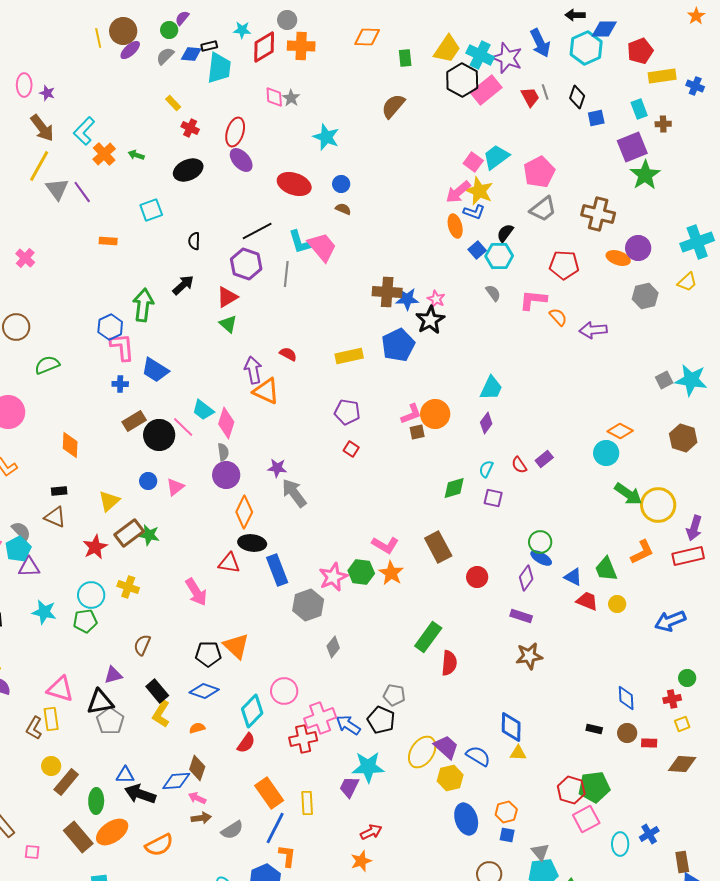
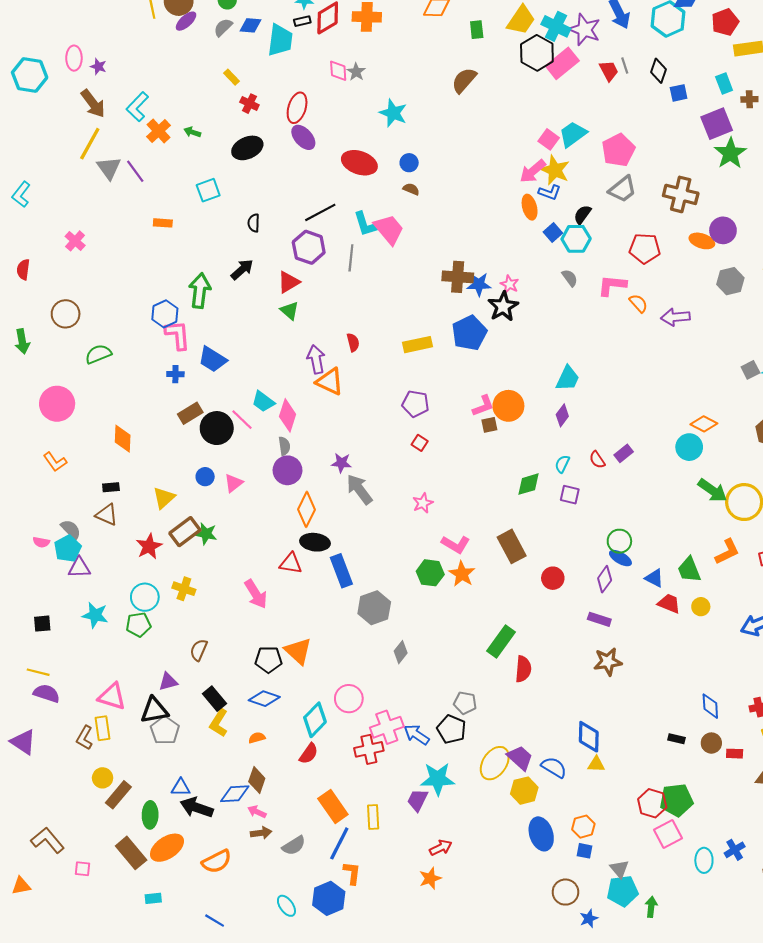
black rectangle: (209, 46) -> (302, 21), moved
red semicircle: (288, 354) -> (353, 342), turned 48
pink star: (333, 577) -> (423, 503), moved, size x0.7

